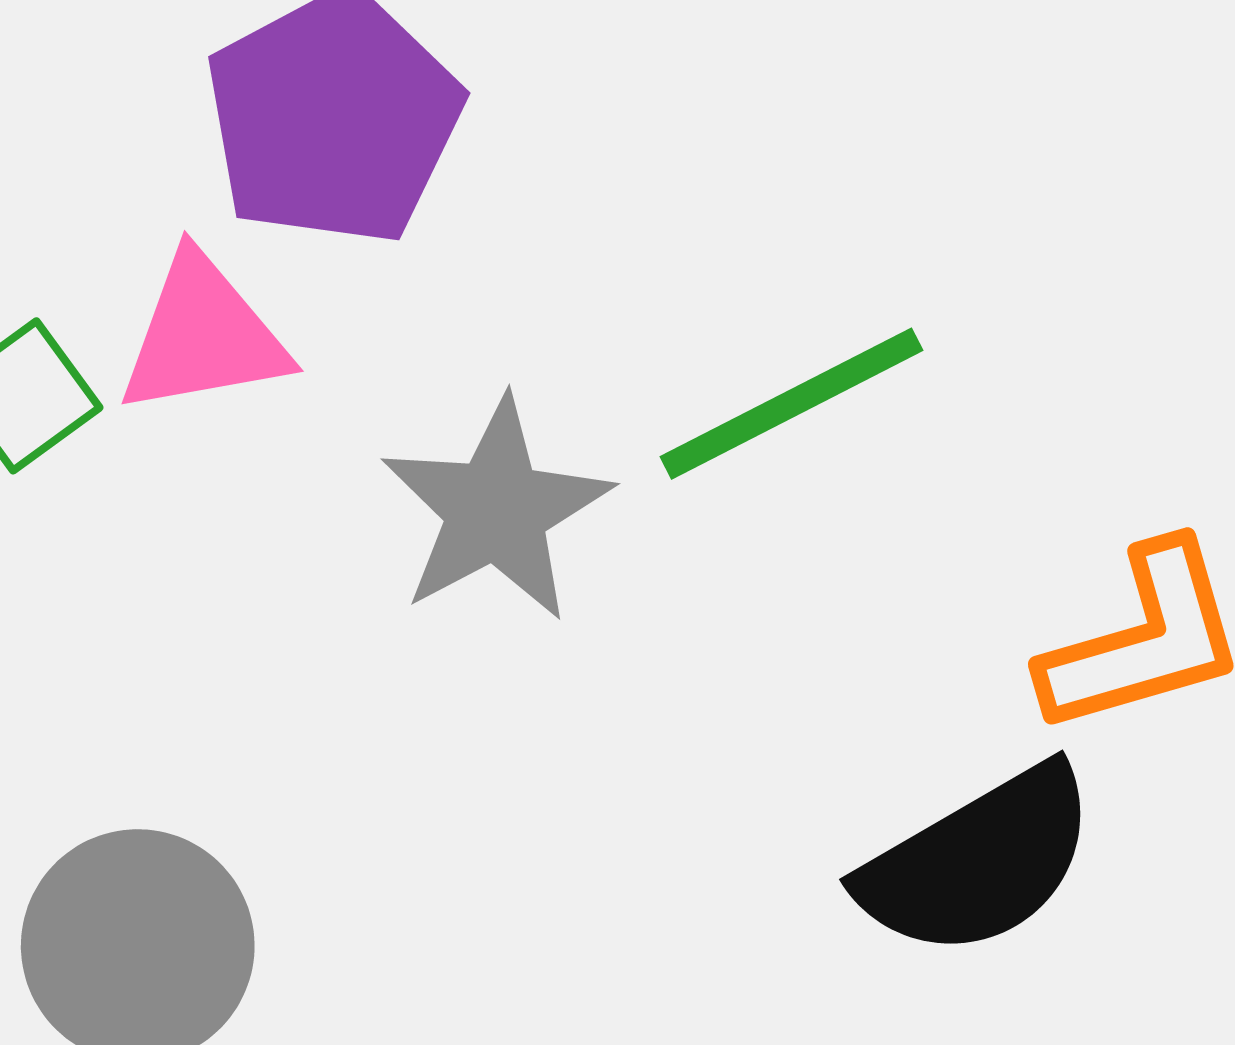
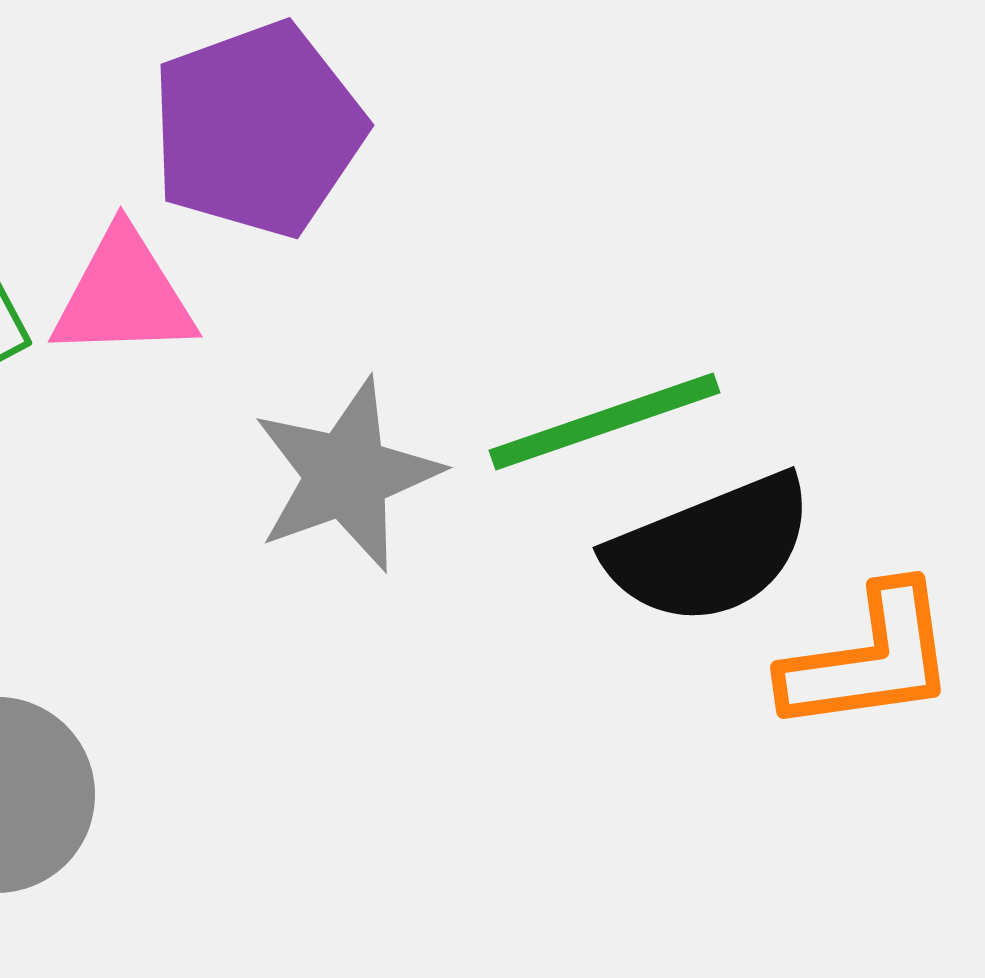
black semicircle: (978, 862) -> (710, 549), moved

